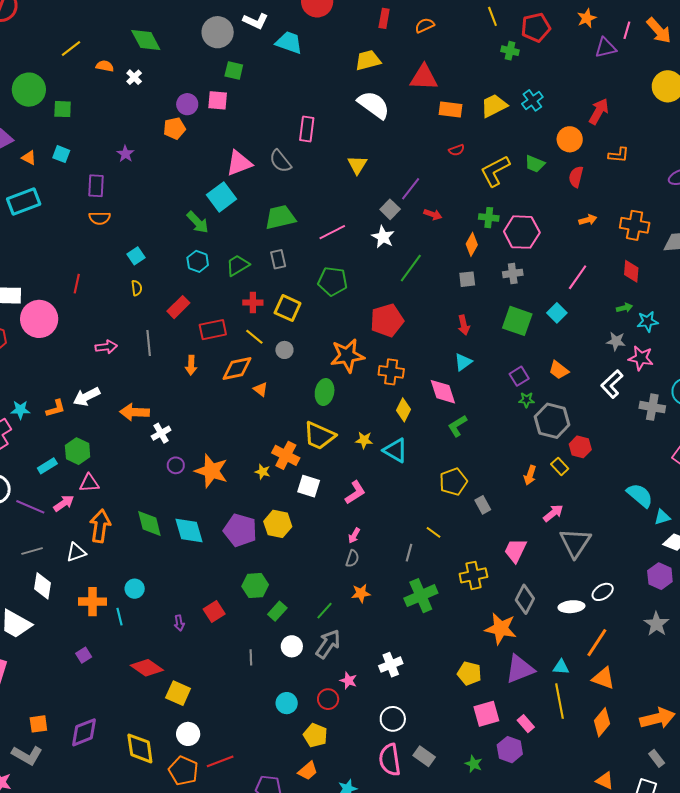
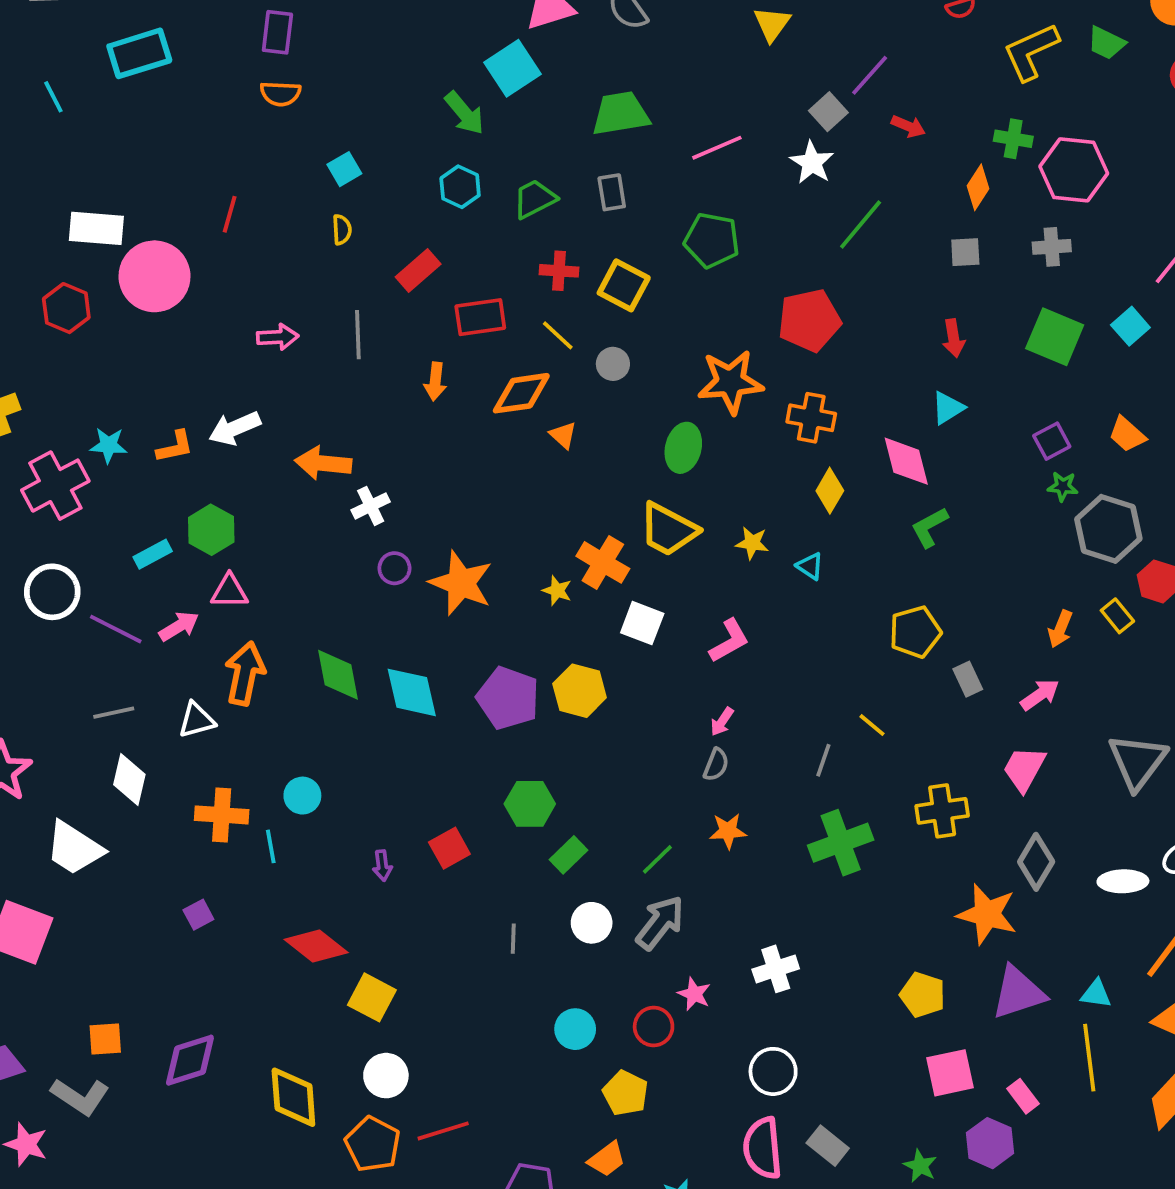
cyan triangle: (395, 450) -> (810, 566), size x0.6
pink arrow: (553, 513) -> (1040, 695), moved

